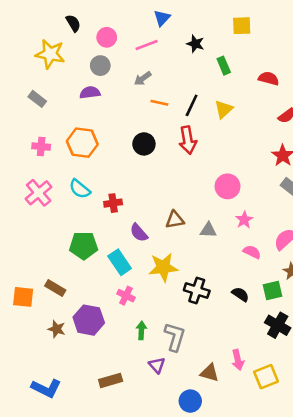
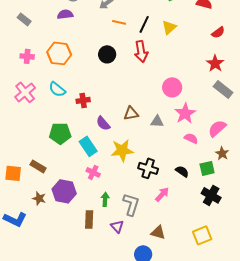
pink star: (244, 220) -> (185, 113), size x1.5
pink arrow: (238, 360) -> (162, 194), moved, turned -126
brown rectangle: (111, 380) -> (89, 219), moved, turned -72
blue L-shape: (46, 388) -> (15, 219), moved

